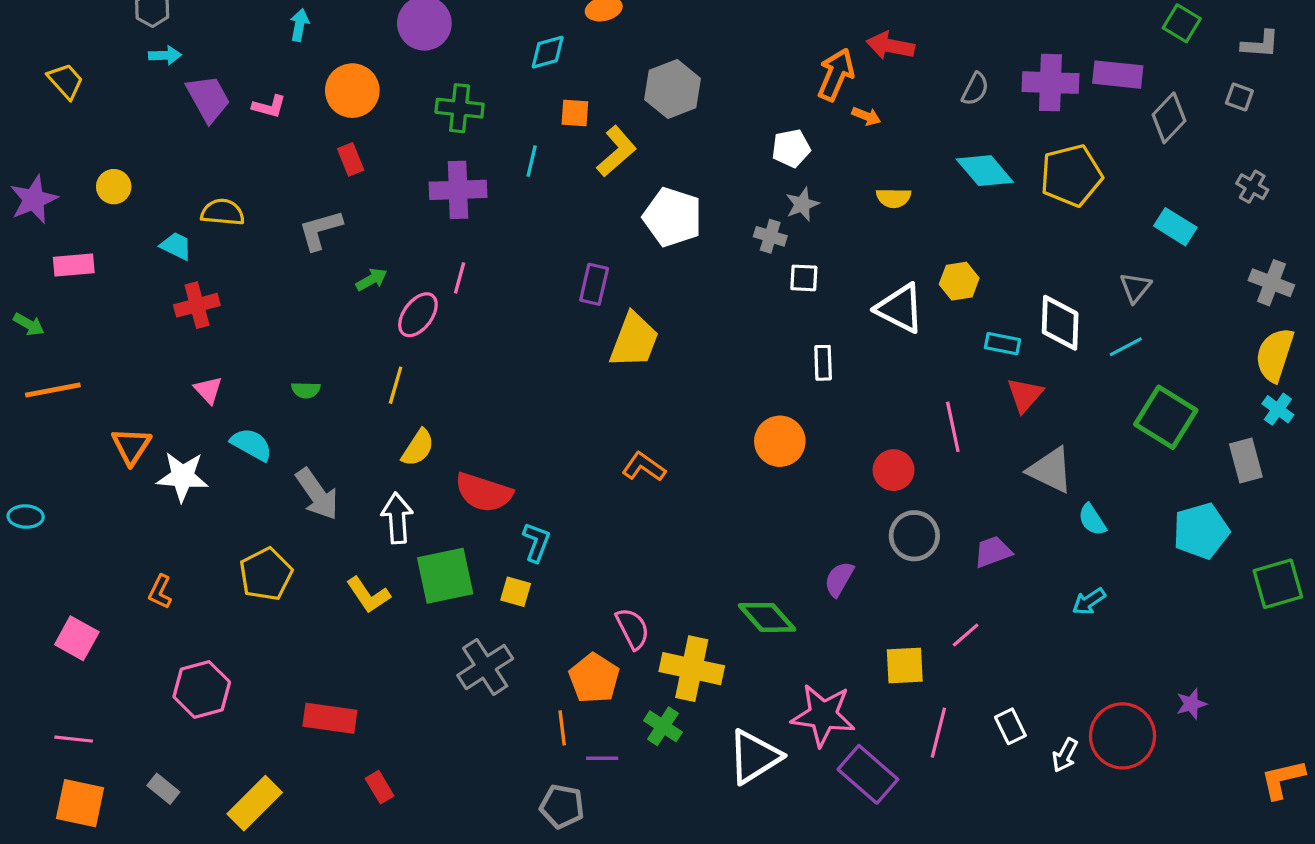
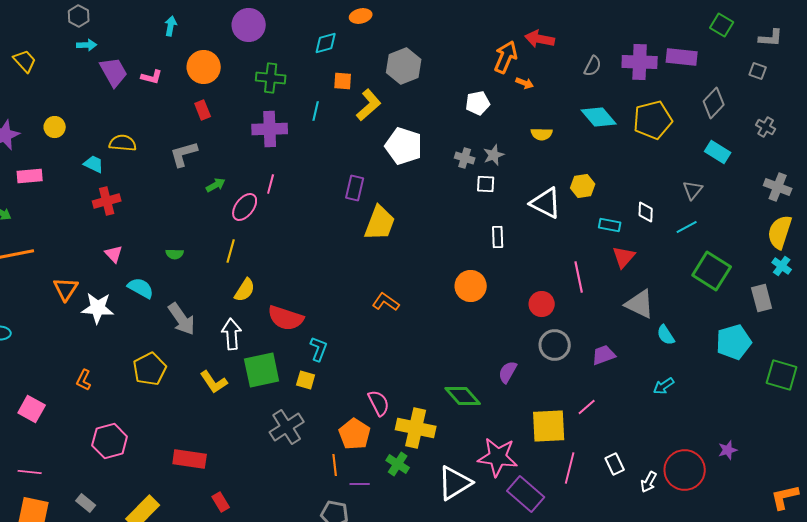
gray diamond: (1169, 118) -> (714, 103), moved
gray star: (802, 204) -> (494, 155), moved
white diamond: (1060, 323) -> (646, 212), size x0.6
green square: (1278, 584) -> (782, 375), turned 32
yellow square: (905, 665) -> (549, 426), size x1.4

